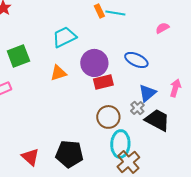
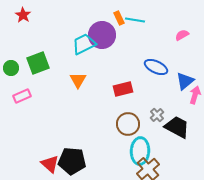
purple circle: (94, 63) -> (102, 35), moved
orange triangle: (58, 73) -> (78, 80), turned -42
blue triangle: (147, 93) -> (185, 81), moved
black pentagon: (69, 154) -> (72, 161), moved

